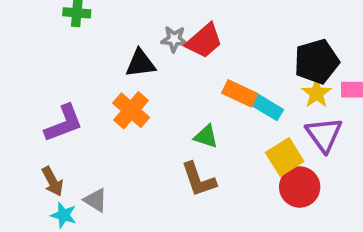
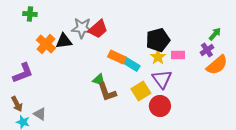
gray star: (174, 39) -> (82, 28), size x1.5
orange cross: (131, 110) -> (46, 44), moved
brown L-shape: (199, 180) -> (107, 92), moved
red circle: (300, 187) -> (160, 106), moved

